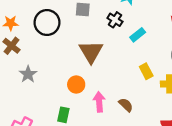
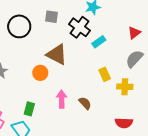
black cross: (115, 20) -> (80, 27), size x1.5
brown triangle: (91, 52) -> (57, 54), turned -35
orange circle: (76, 85) -> (40, 73), moved

